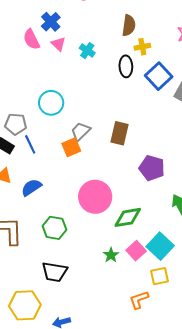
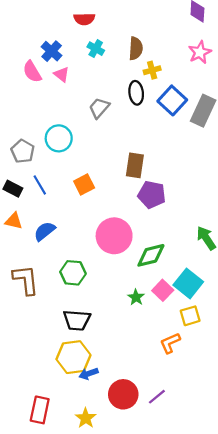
cyan cross: (87, 51) -> (96, 49), moved
gray pentagon: (16, 124) -> (23, 151), moved, turned 30
gray trapezoid: (81, 131) -> (99, 108), moved
purple pentagon: (152, 168) -> (152, 195), moved
yellow hexagon: (25, 305) -> (73, 357), moved

